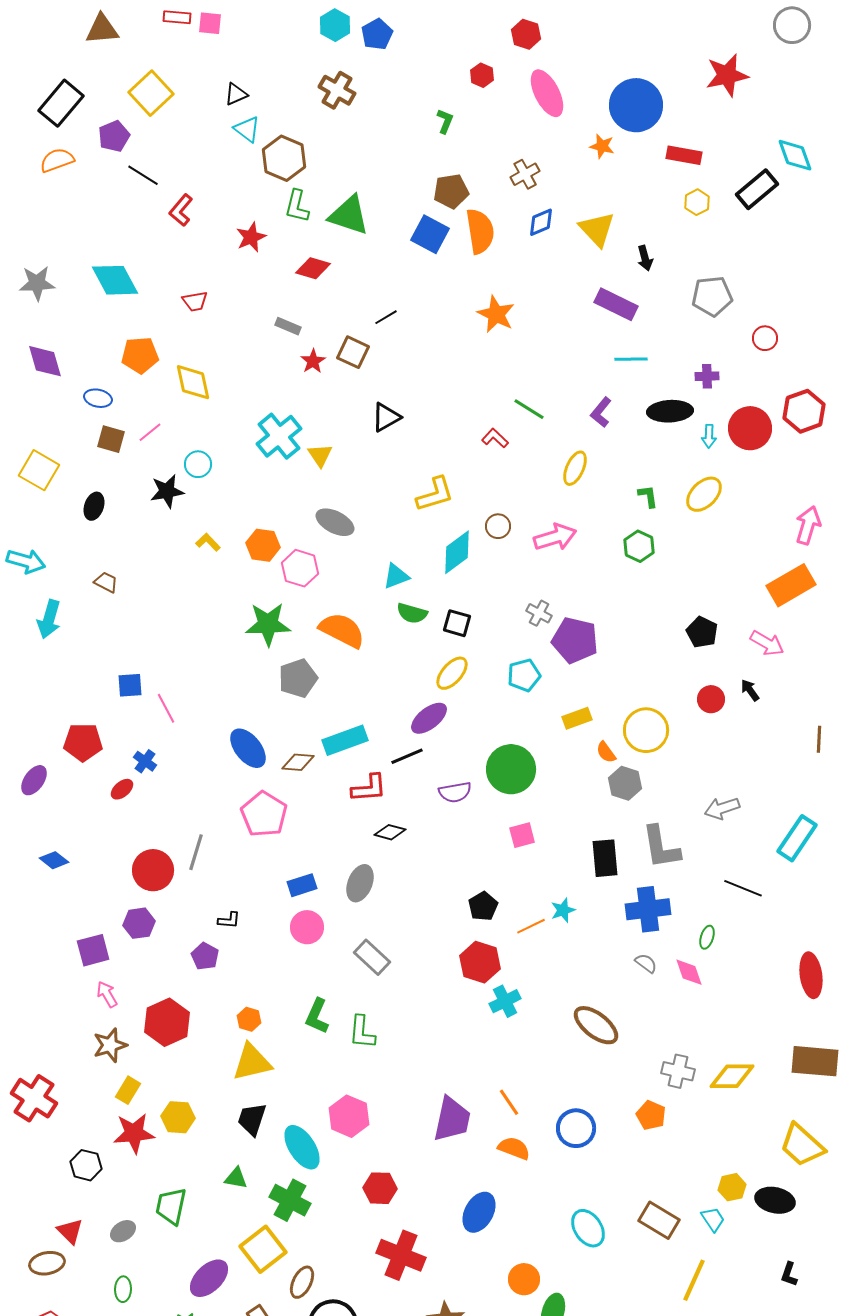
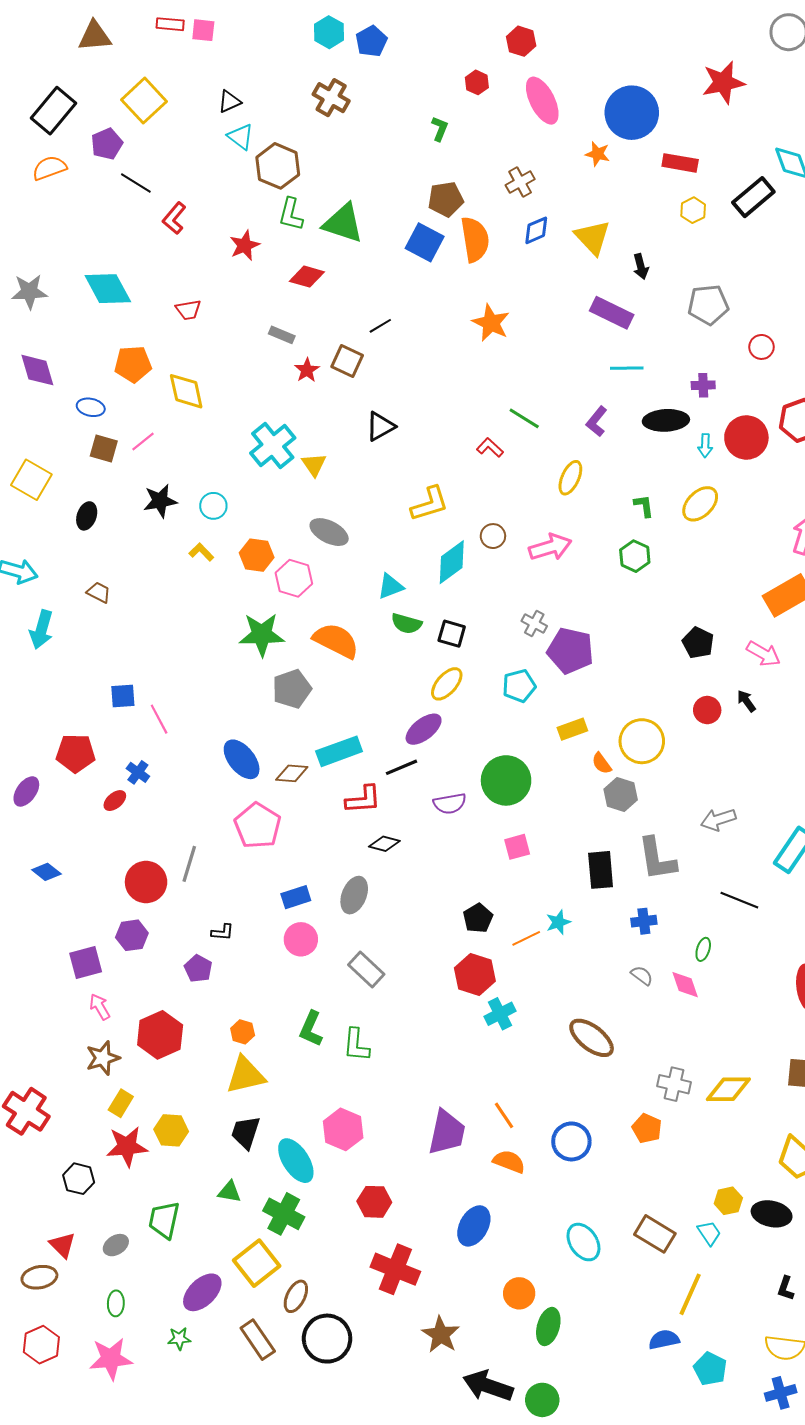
cyan circle: (198, 464) -> (213, 506), moved
blue cross: (648, 909) -> (644, 921), size x0.6

